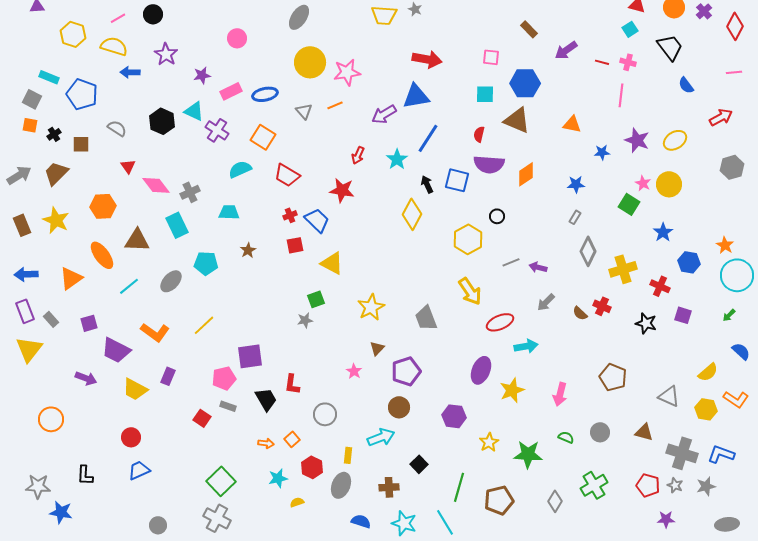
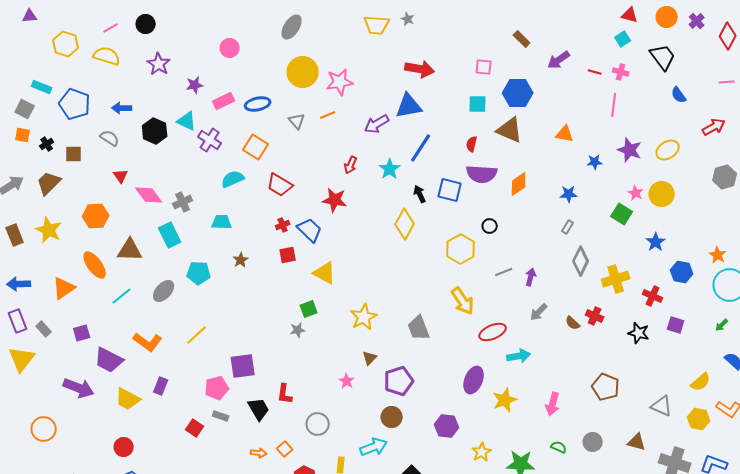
blue arrow: (130, 72) -> (122, 108), moved
purple arrow: (538, 267) -> (531, 277), turned 90
purple arrow: (86, 378) -> (79, 388), size x1.4

